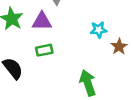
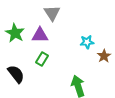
green rectangle: (44, 50) -> (42, 59), turned -48

